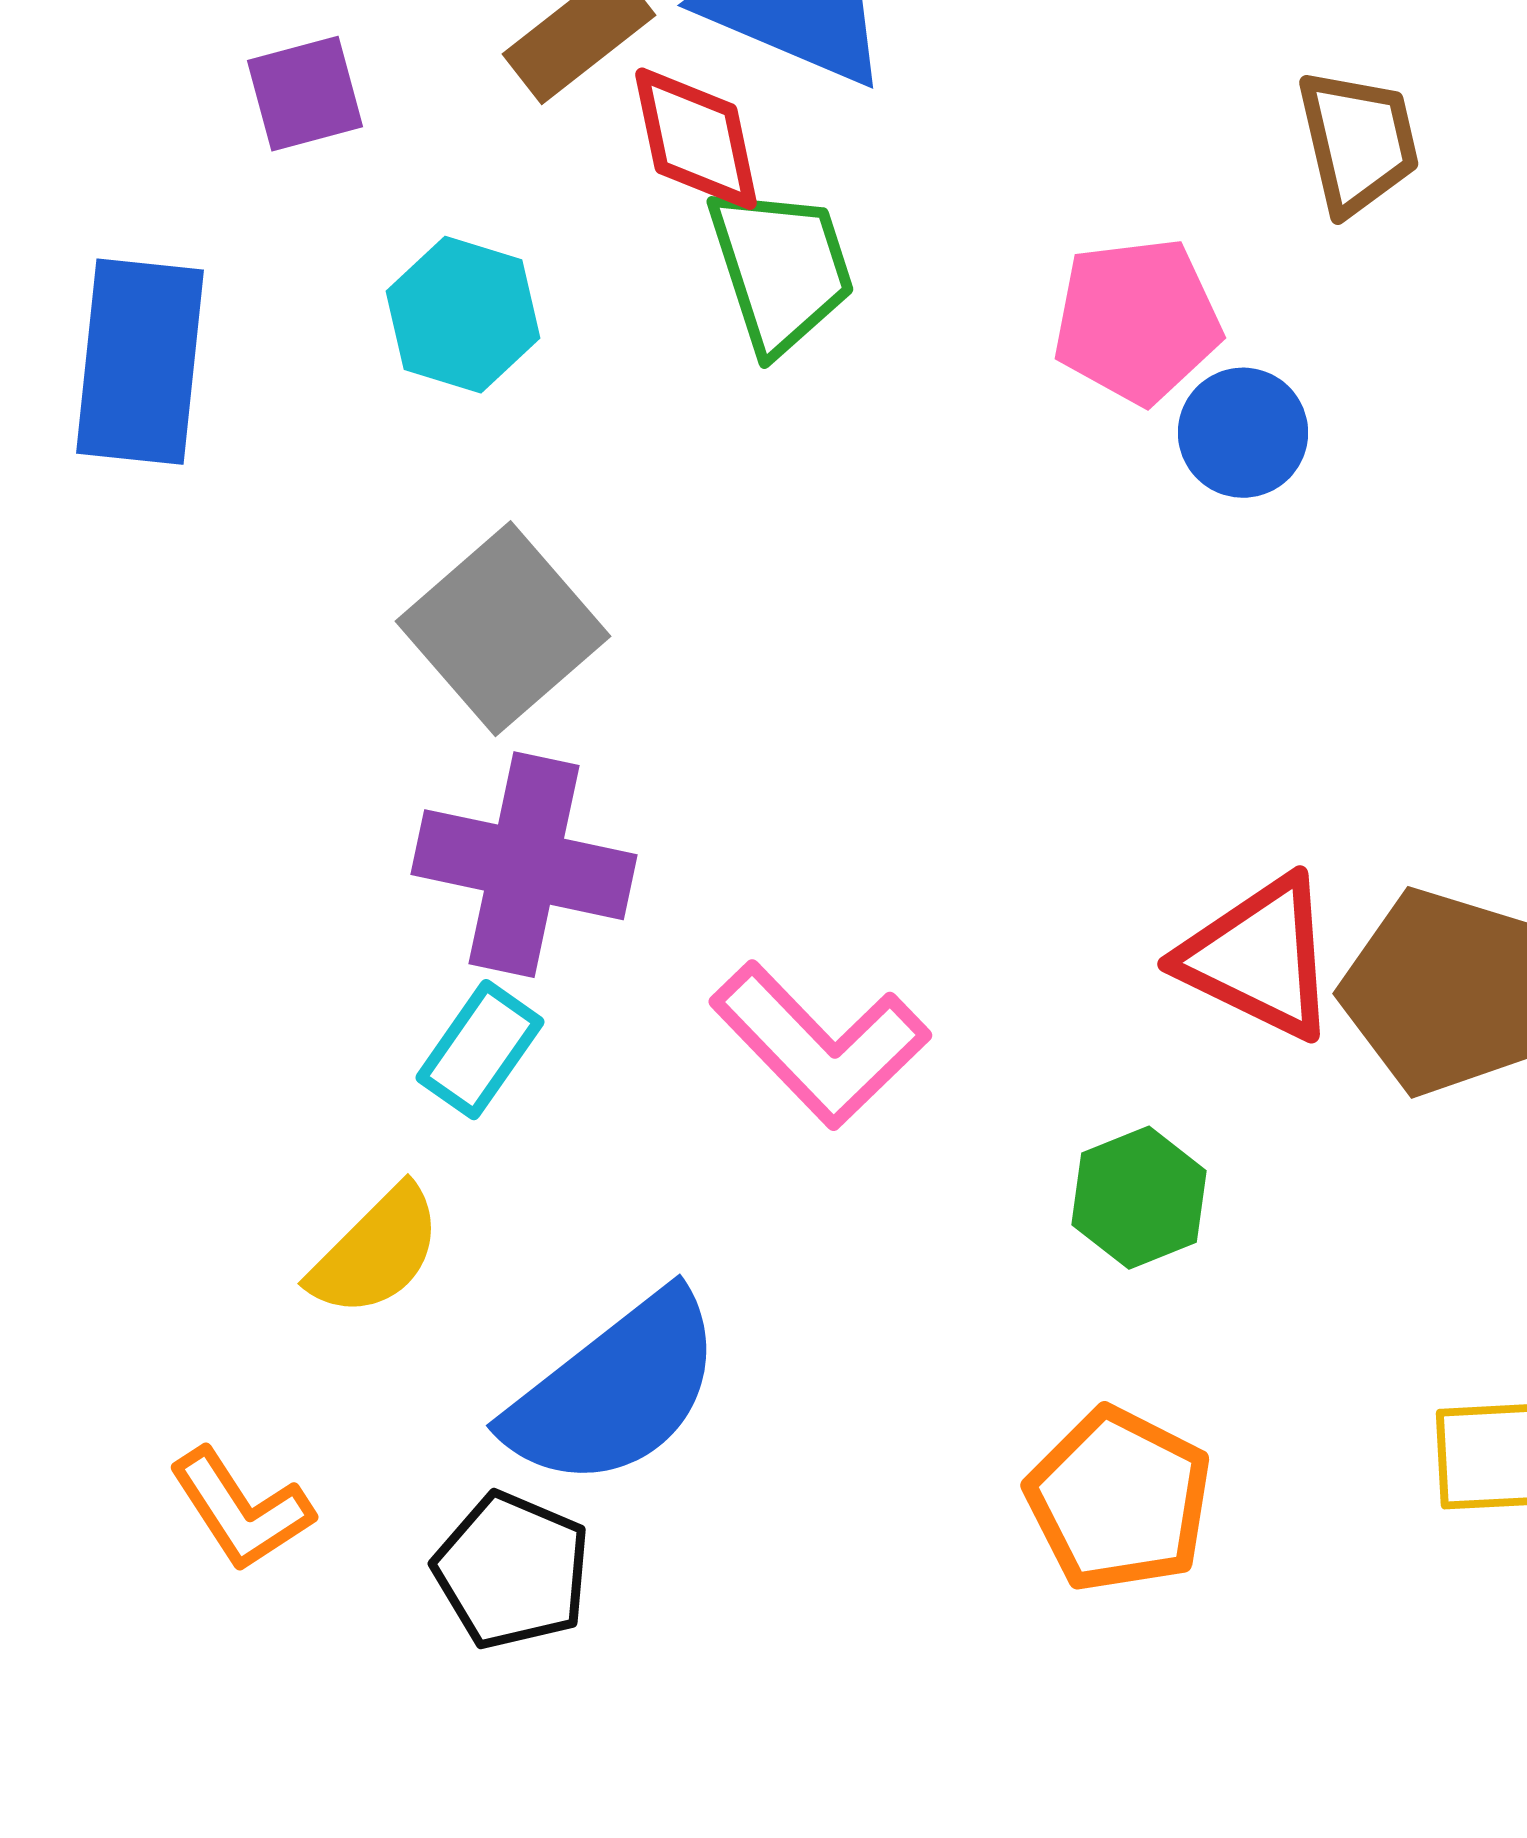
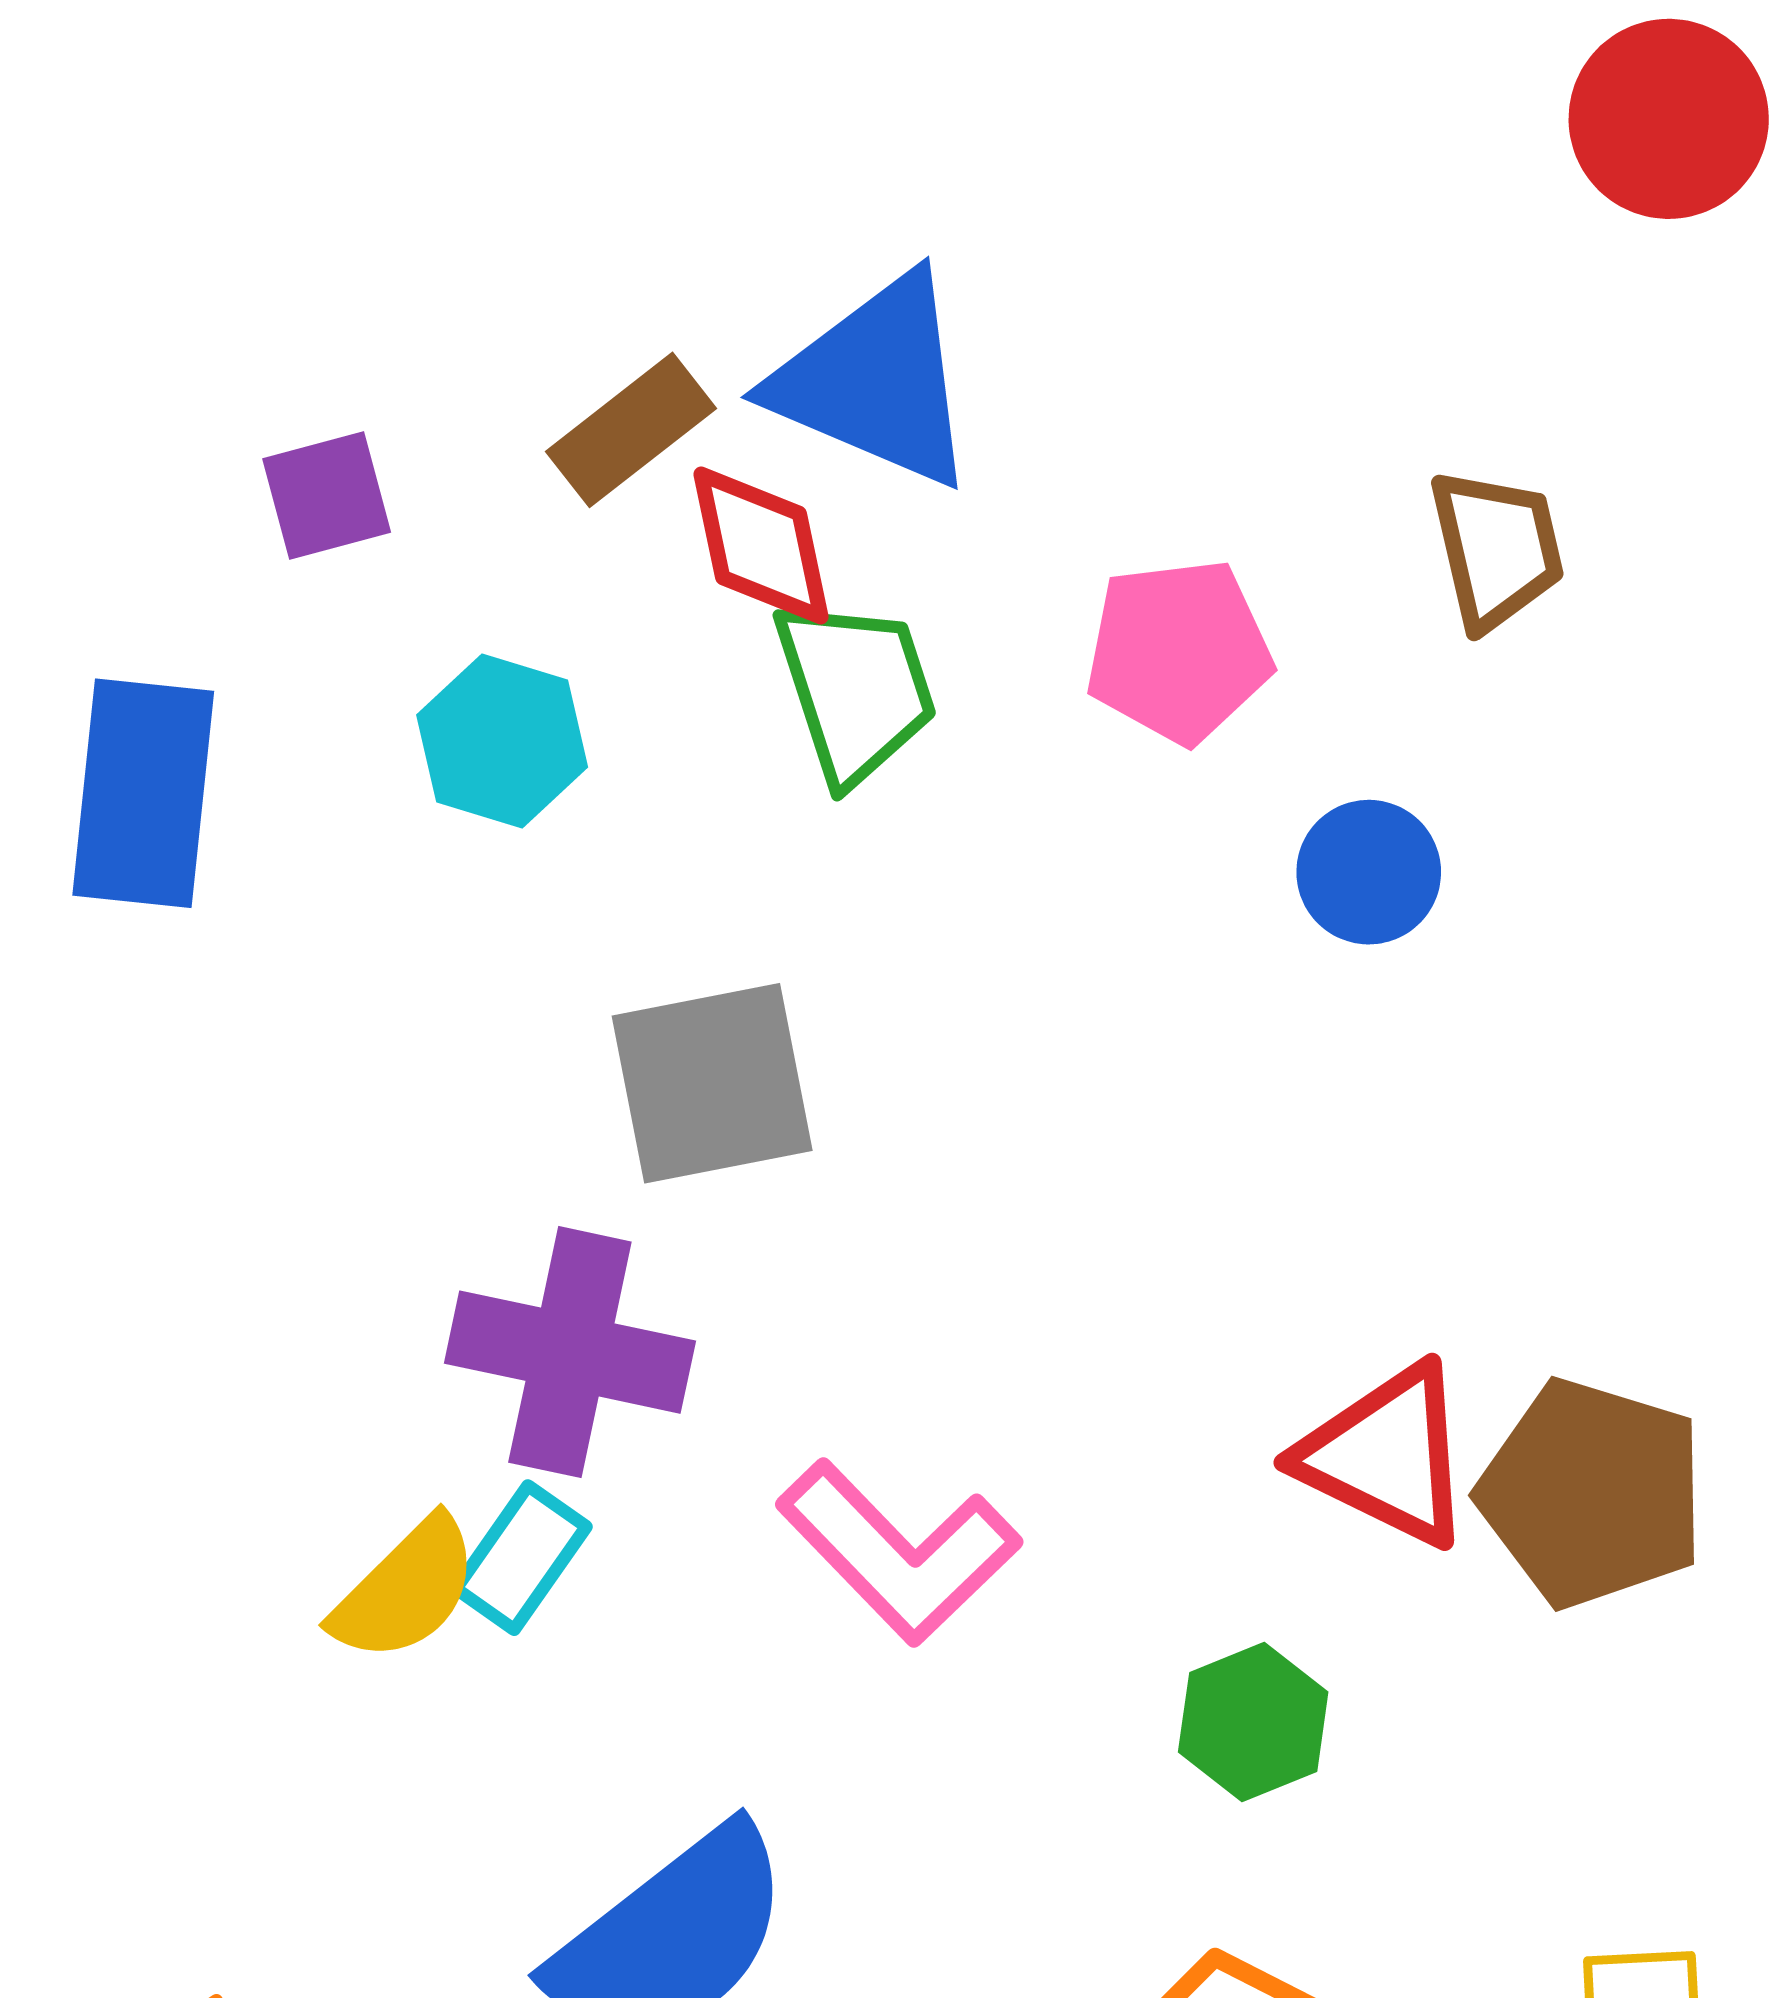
pink pentagon: (1137, 321) -> (1179, 651), moved
gray square: (503, 629) -> (712, 1083), moved, turned 30
yellow semicircle: (376, 1252) -> (405, 1590), moved

